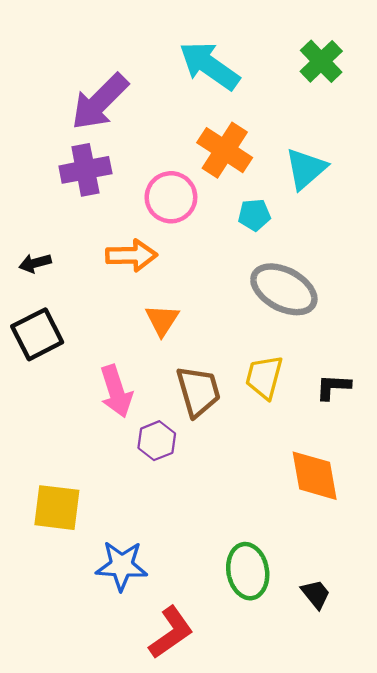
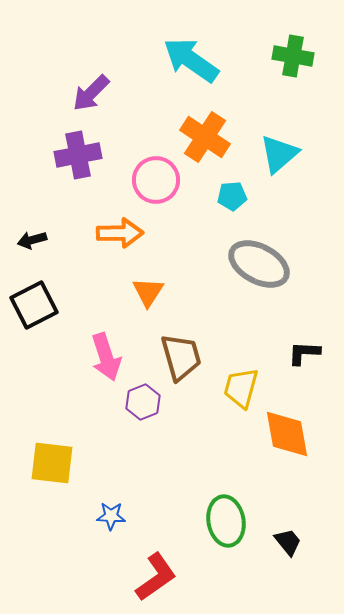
green cross: (321, 61) -> (293, 56), turned -36
purple arrow: (100, 102) -> (91, 93), size x0.7
yellow trapezoid: (264, 377) -> (241, 388), moved
blue star: (122, 566) -> (111, 516), size x0.6

